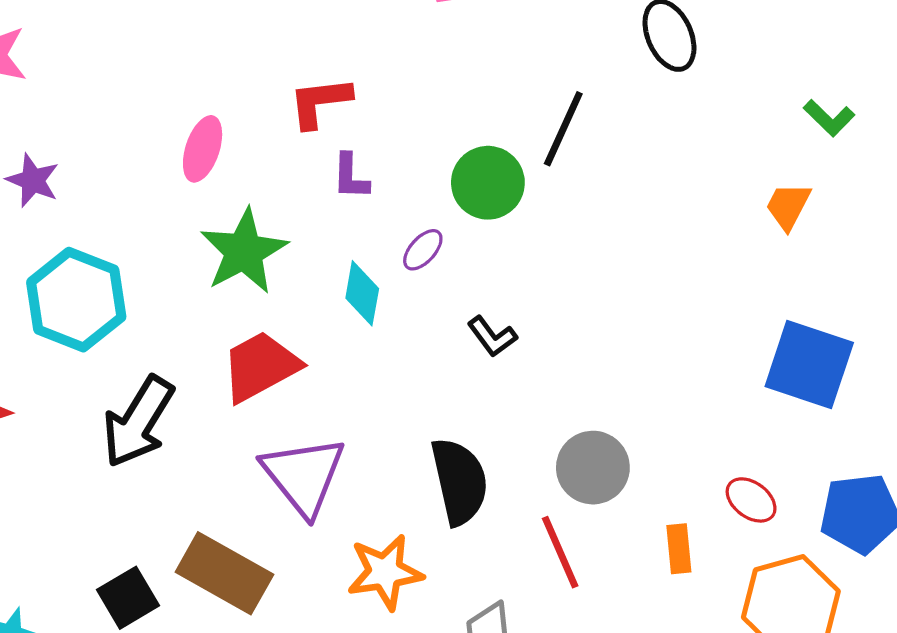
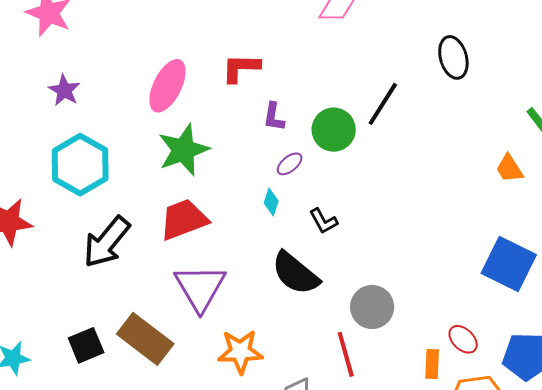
pink ellipse: (203, 149) -> (167, 86), size x1.4
purple L-shape: (351, 177) -> (274, 117), moved
orange trapezoid: (788, 206) -> (509, 168), turned -68
cyan diamond: (362, 293) -> (271, 202), moved, size x0.7
black semicircle: (459, 481) -> (295, 273), moved, turned 134
orange rectangle: (679, 549) -> (432, 364), moved

